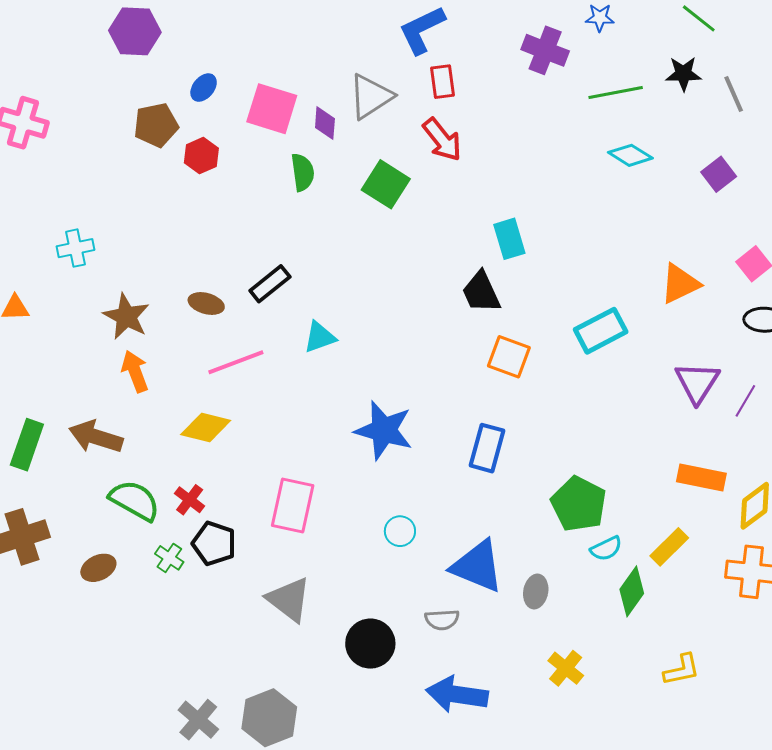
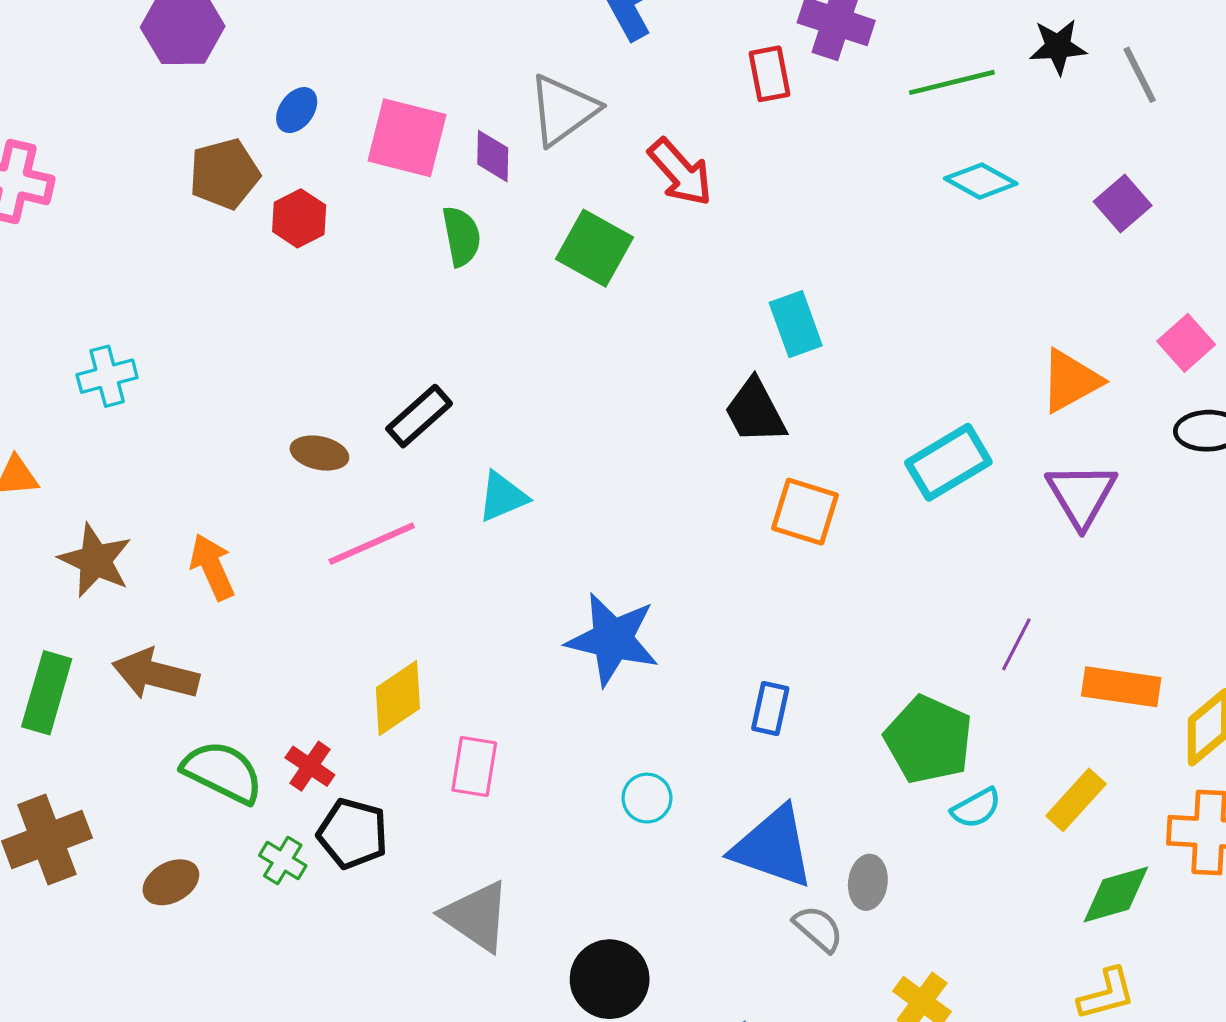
red rectangle: (442, 82) -> (770, 74), moved
brown star: (126, 316) -> (95, 560), moved
purple triangle: (697, 383) -> (1081, 495), moved
purple line: (745, 401) -> (1016, 644), moved
yellow diamond: (206, 428) -> (398, 698), moved, turned -45
blue rectangle: (487, 448) -> (770, 709), moved, size x0.7
pink rectangle: (293, 505) -> (474, 766), size x0.7
green diamond: (632, 591) -> (1116, 894), moved, turned 42
gray semicircle: (442, 620) -> (818, 929), moved, turned -132

